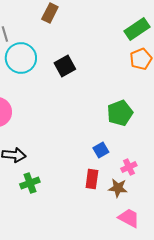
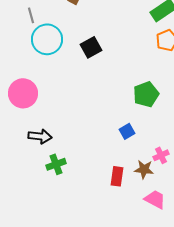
pink cross: (129, 167) -> (161, 155), moved
red rectangle: (92, 179) -> (117, 176), moved

